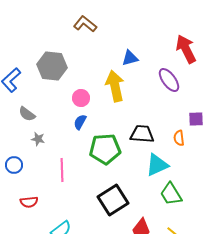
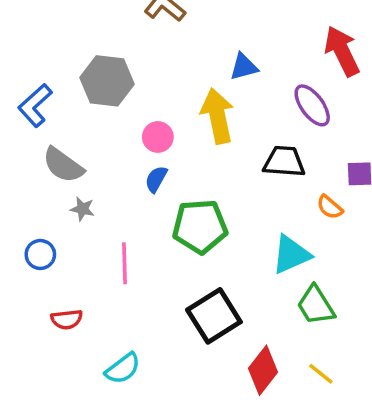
gray semicircle: (27, 114) -> (63, 165), size x1.4
black trapezoid: (142, 134) -> (284, 162), moved
orange semicircle: (179, 138) -> (330, 207), turned -42

